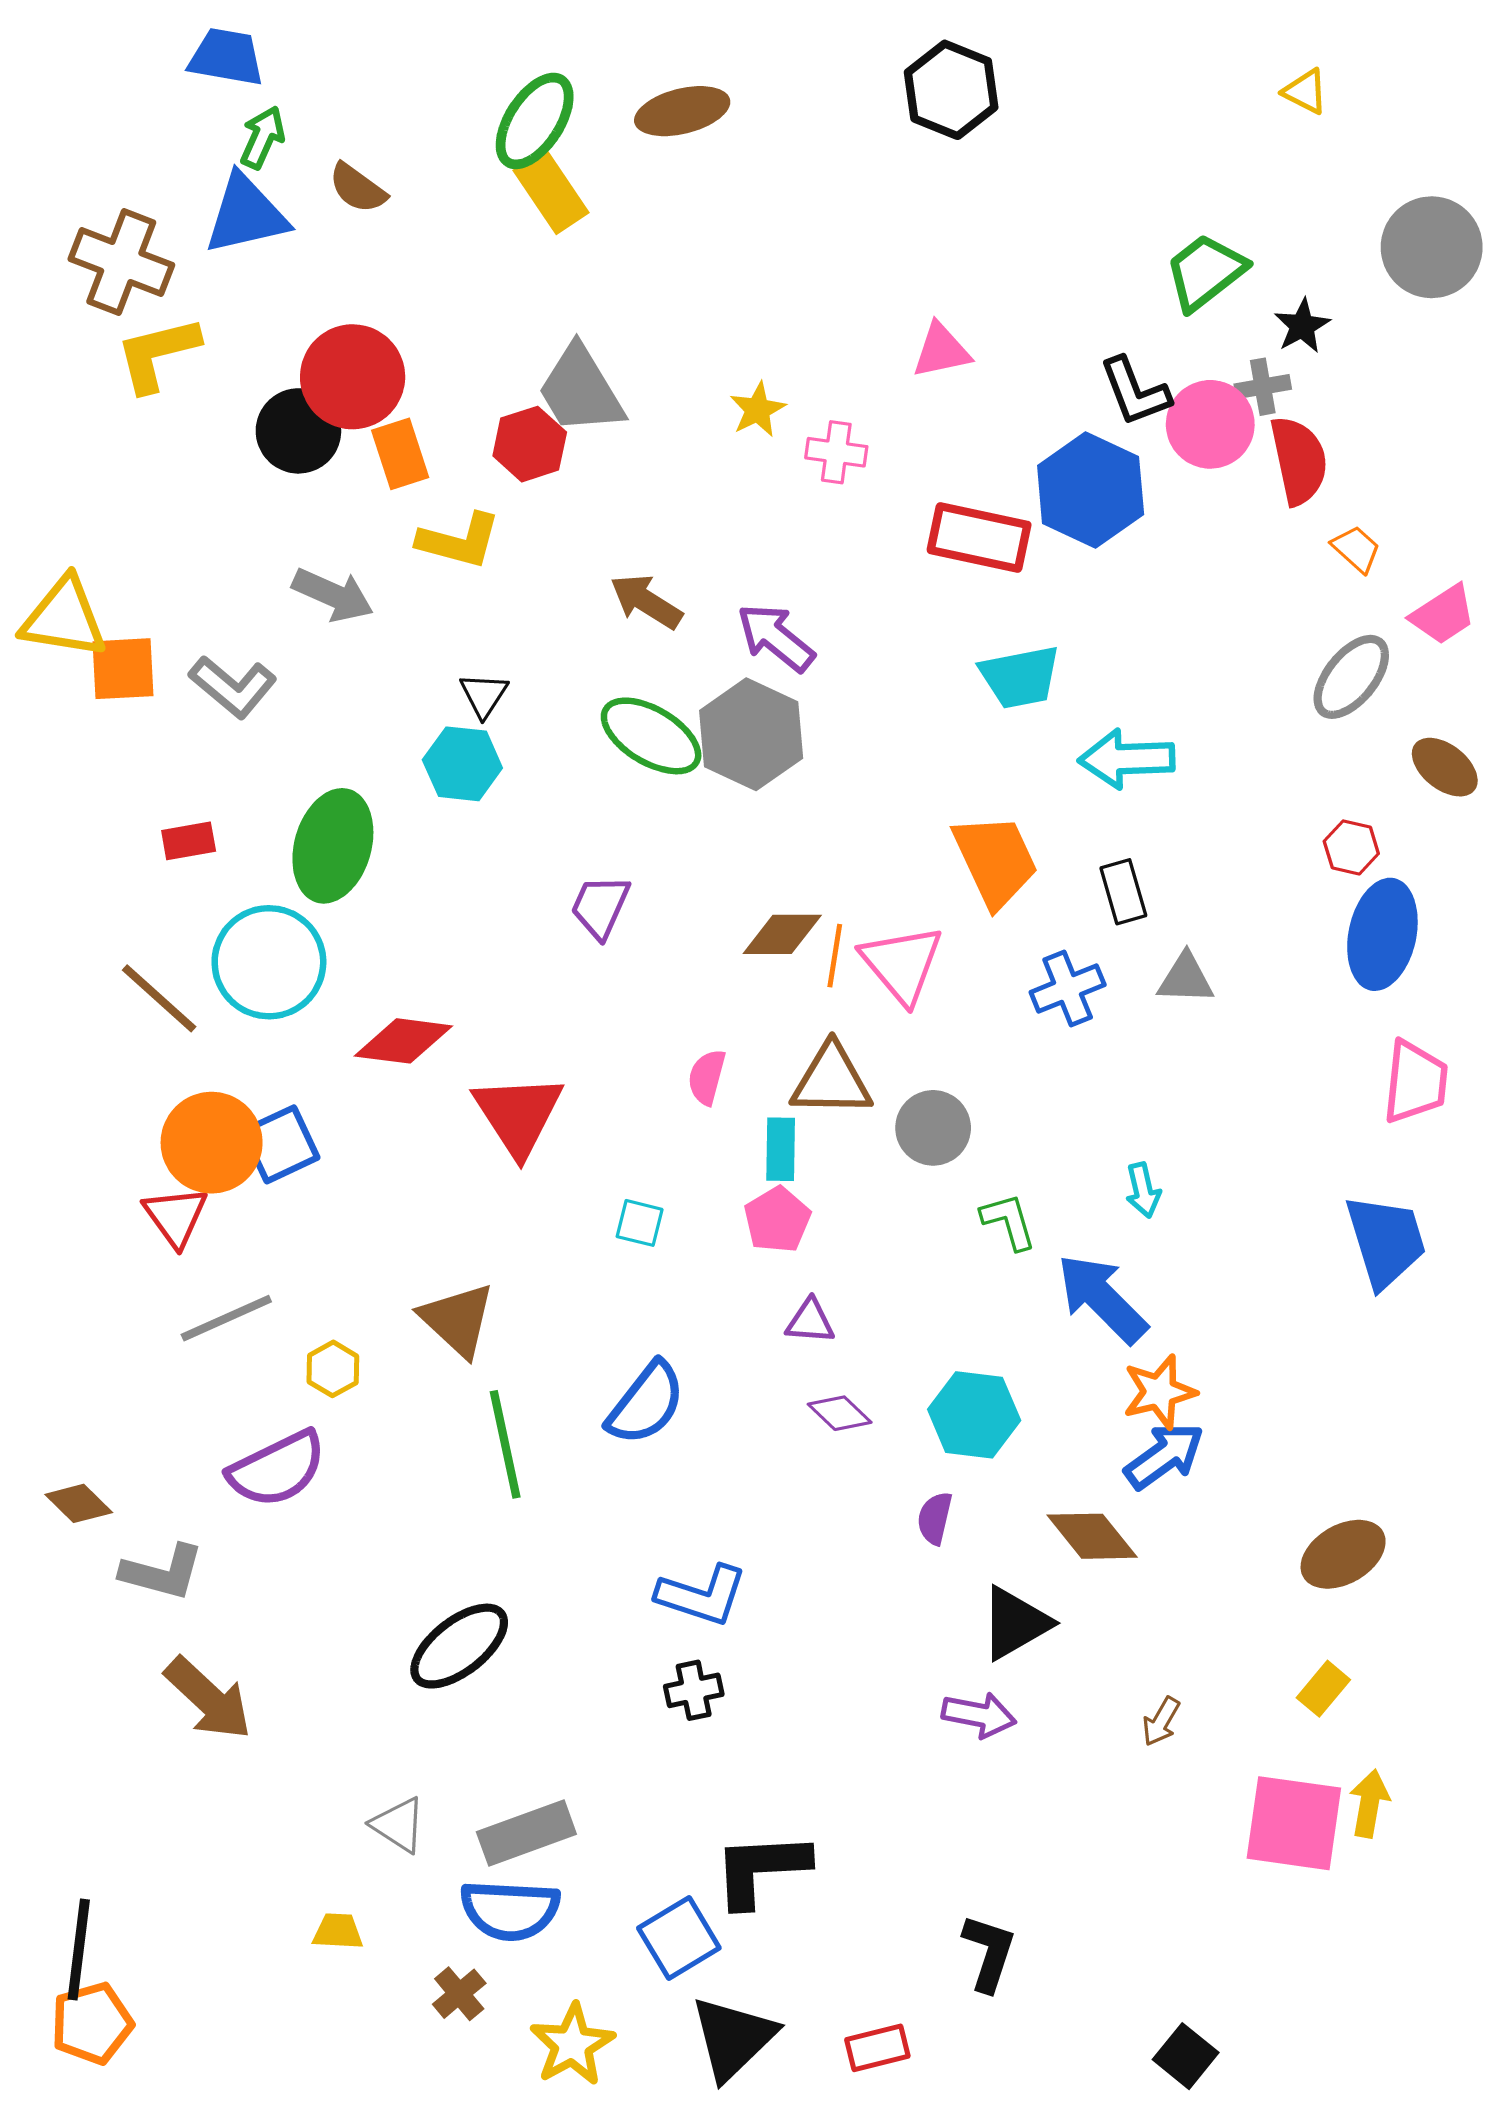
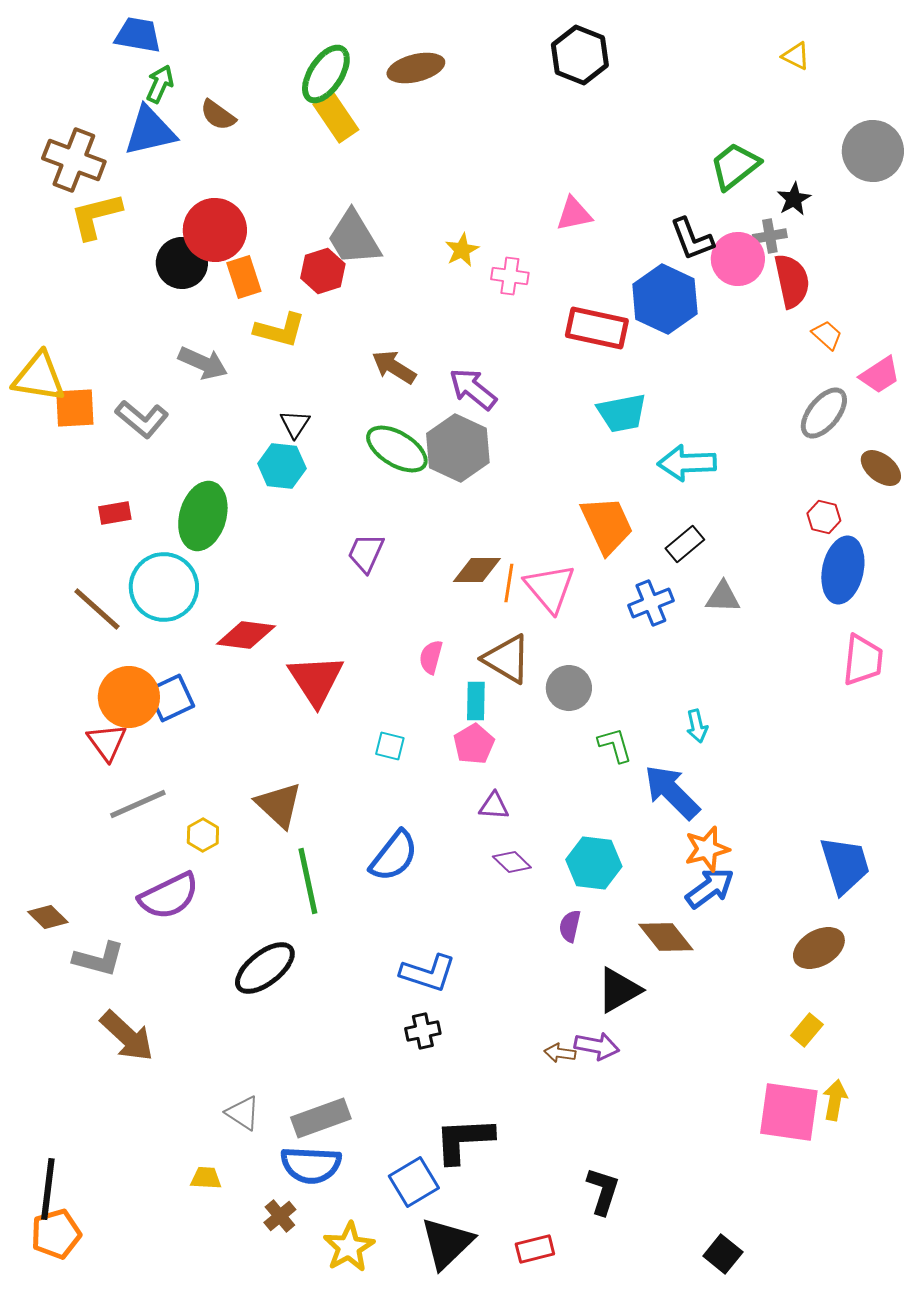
black rectangle: (1123, 892) -> (685, 544), turned 66
brown triangle: (831, 1080) -> (507, 659), turned 30
blue trapezoid: (1386, 1241) -> (845, 865), moved
black ellipse: (459, 1646) -> (265, 968), moved
brown arrow: (1161, 1722) -> (560, 1053), moved, turned 68

